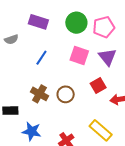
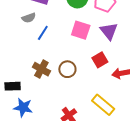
gray semicircle: (11, 39) -> (29, 18), moved
blue star: (32, 131) -> (23, 107), moved

